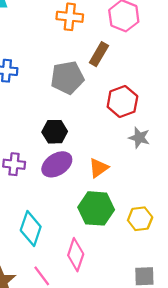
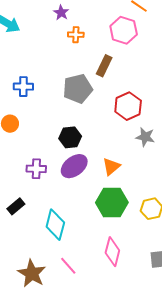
orange cross: (70, 17) -> (76, 35), size x0.7
pink diamond: (76, 255) -> (112, 252), moved

